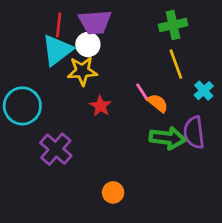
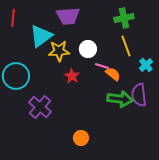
red line: (59, 25) -> (13, 18), moved
white circle: (88, 45) -> (88, 49), moved
pink line: (142, 92) -> (102, 66), turned -40

